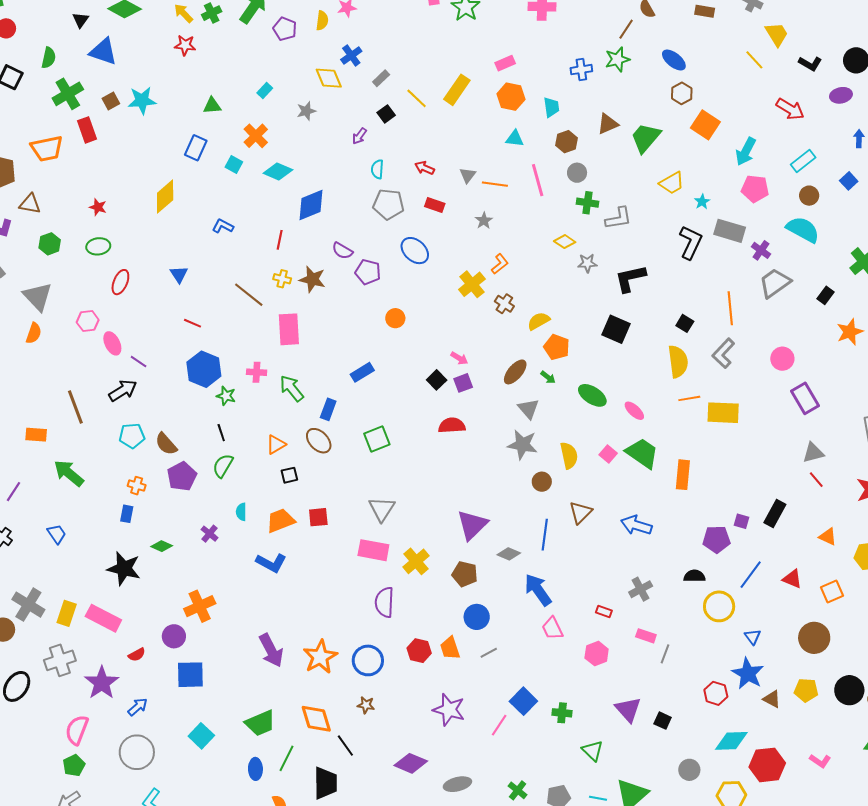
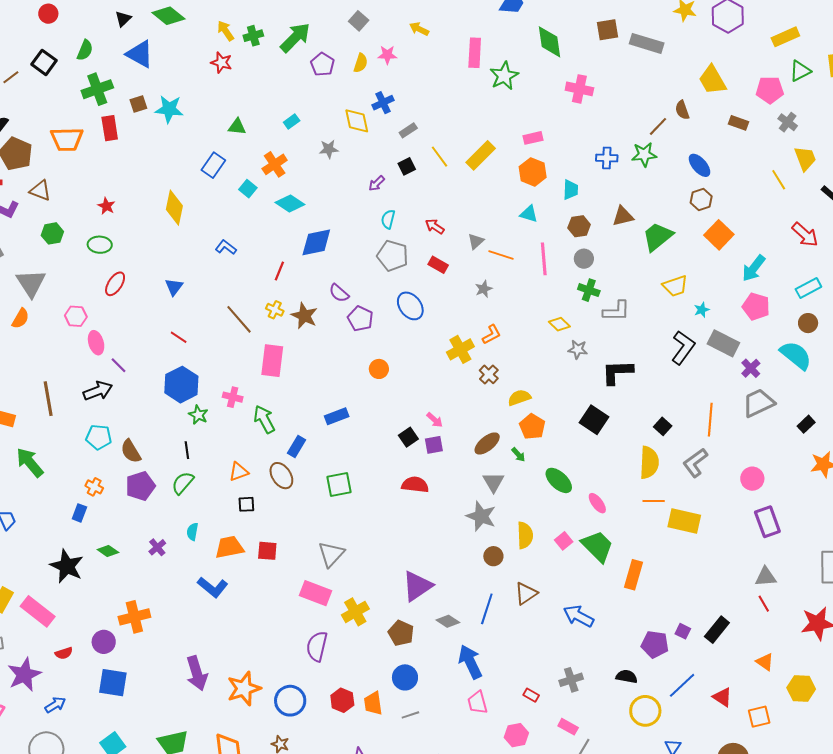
yellow diamond: (165, 196) -> (174, 208), turned -48

